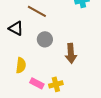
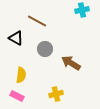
brown arrow: (71, 53) -> (71, 63), turned 126
pink rectangle: (37, 83) -> (17, 96), moved

